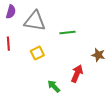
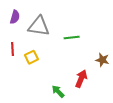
yellow square: (37, 53) -> (31, 57), moved

